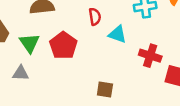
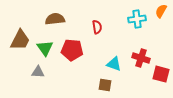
cyan triangle: (117, 34) -> (114, 64), moved
red pentagon: (63, 46) -> (72, 50), turned -30

